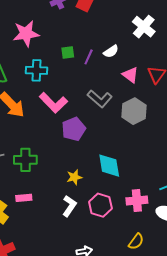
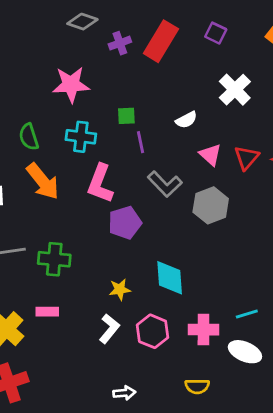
purple line: (89, 57) -> (141, 142), moved, turned -42
pink L-shape: (53, 103) -> (100, 183), turned 60
yellow semicircle: (136, 242) -> (197, 386), turned 48

